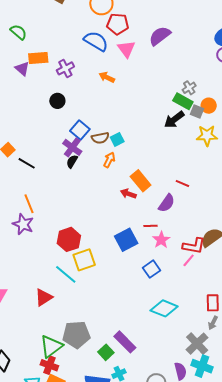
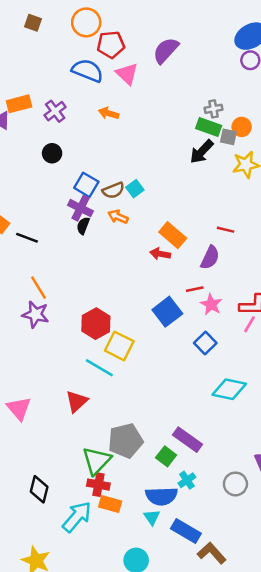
gray cross: (189, 88) -> (214, 109), turned 32
orange arrow: (109, 160) -> (118, 217), moved, turned -84
yellow square: (84, 260) -> (119, 346), turned -35

